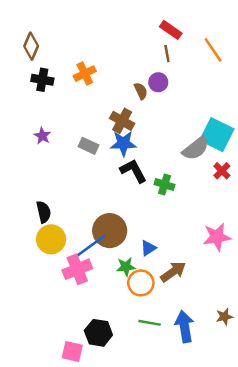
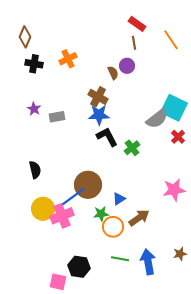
gray rectangle: (88, 146) -> (57, 117), moved, turned -35
green cross: (164, 184) -> (132, 148), turned 35
yellow circle: (51, 239) -> (43, 209), moved

